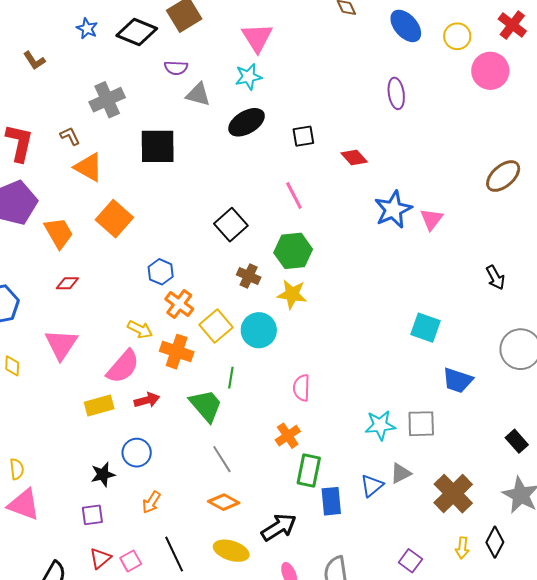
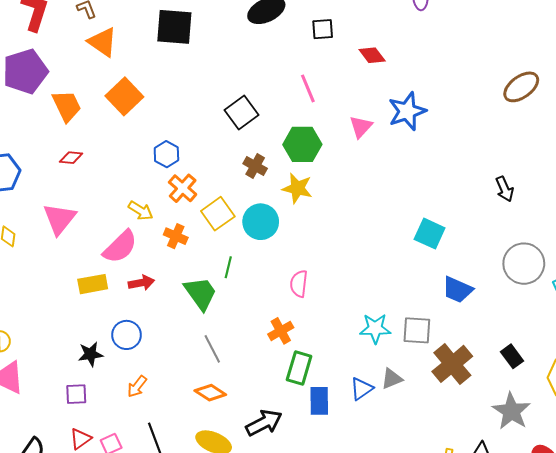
pink triangle: (431, 219) -> (361, 127), moved
orange cross: (177, 352) -> (176, 236), size x0.7
brown cross: (453, 494) -> (452, 364), moved

